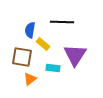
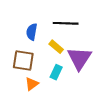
yellow rectangle: (43, 44) -> (56, 47), moved
cyan rectangle: (53, 68) -> (56, 72), turned -72

